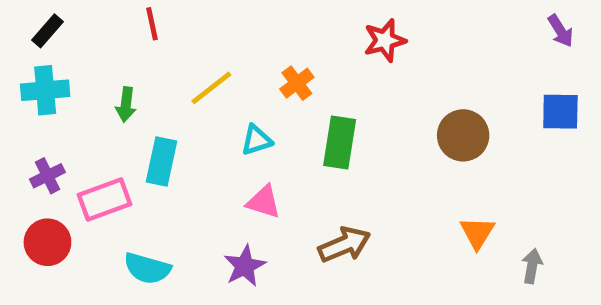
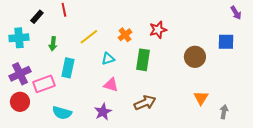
black rectangle: (47, 31) -> (37, 17), moved
red star: (385, 40) -> (158, 30), moved
blue square: (560, 112) -> (226, 42), moved
purple cross: (47, 176) -> (20, 74), size x1.5

